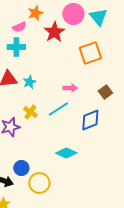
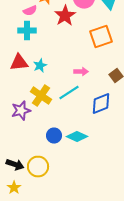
yellow cross: (30, 112) -> (41, 96), size x1.5
blue circle: (21, 168) -> (54, 136), moved
yellow circle: (39, 183) -> (38, 167), moved

